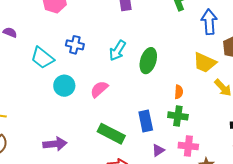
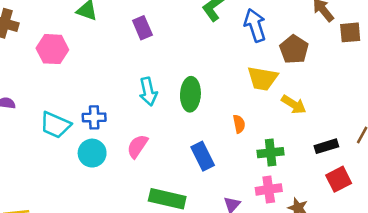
blue cross: (75, 45) -> (94, 117), moved
cyan arrow: (117, 51) -> (148, 92), turned -30
green cross: (178, 116) -> (271, 153), moved
blue rectangle: (146, 121) -> (203, 156), moved

